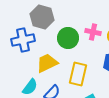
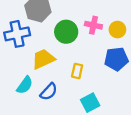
yellow rectangle: (78, 74) -> (77, 71), size x0.6

